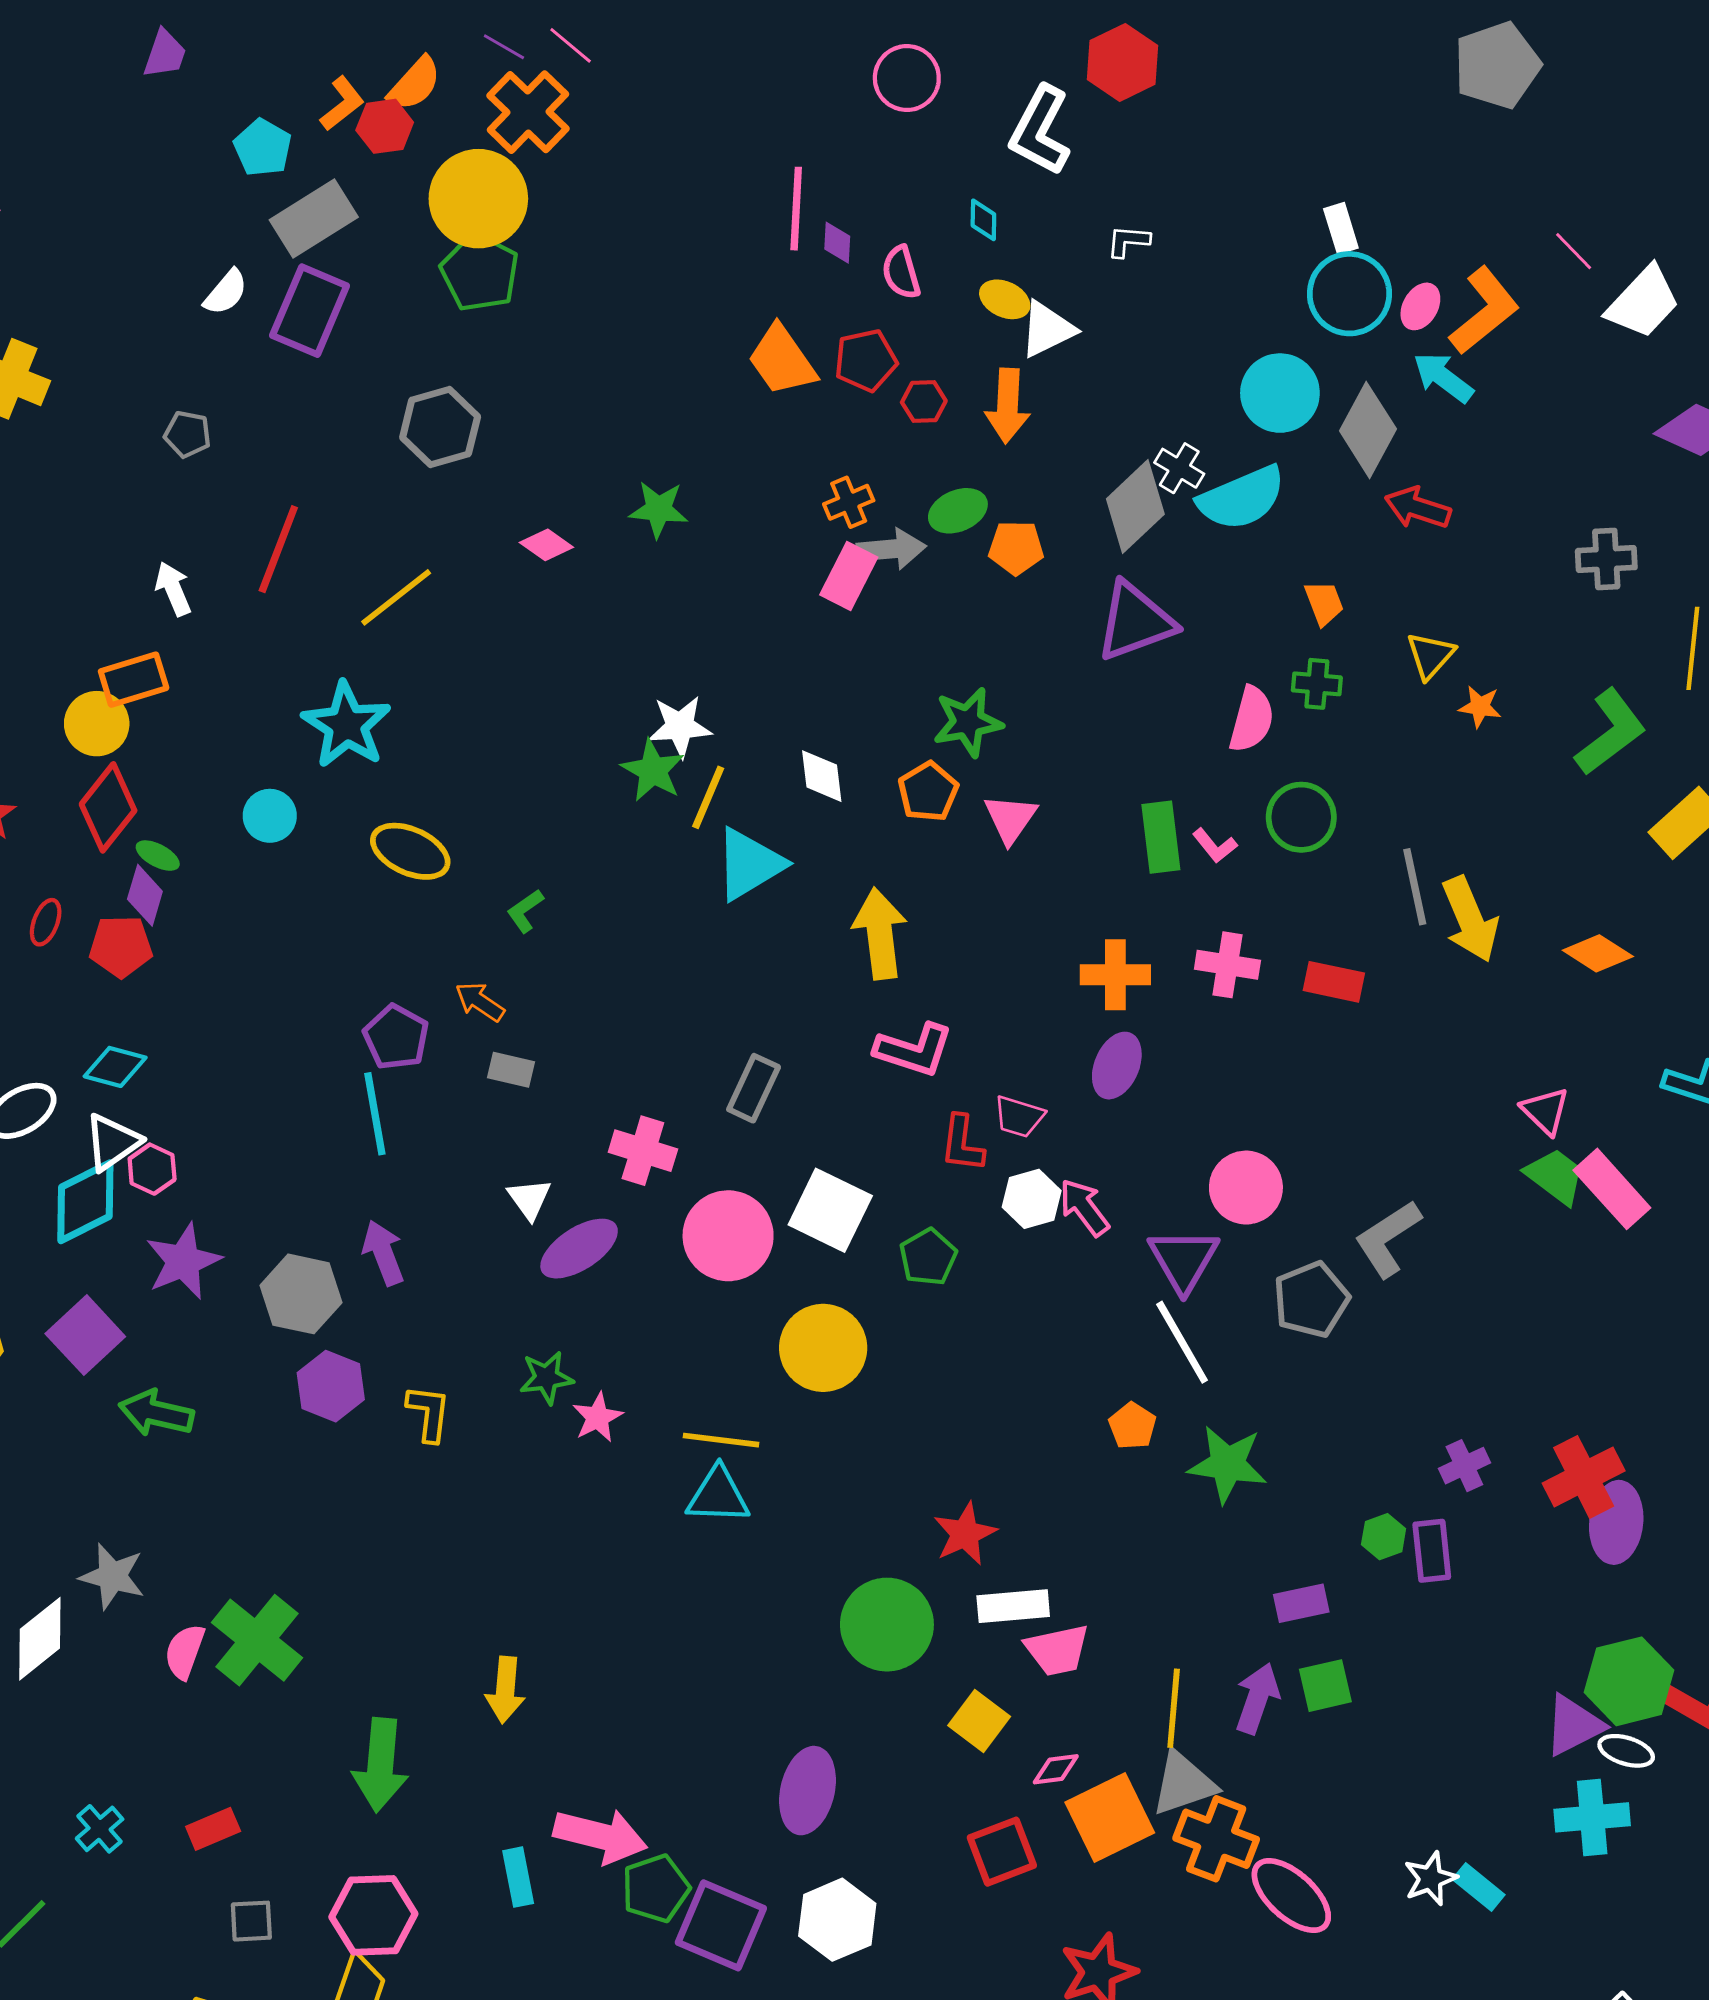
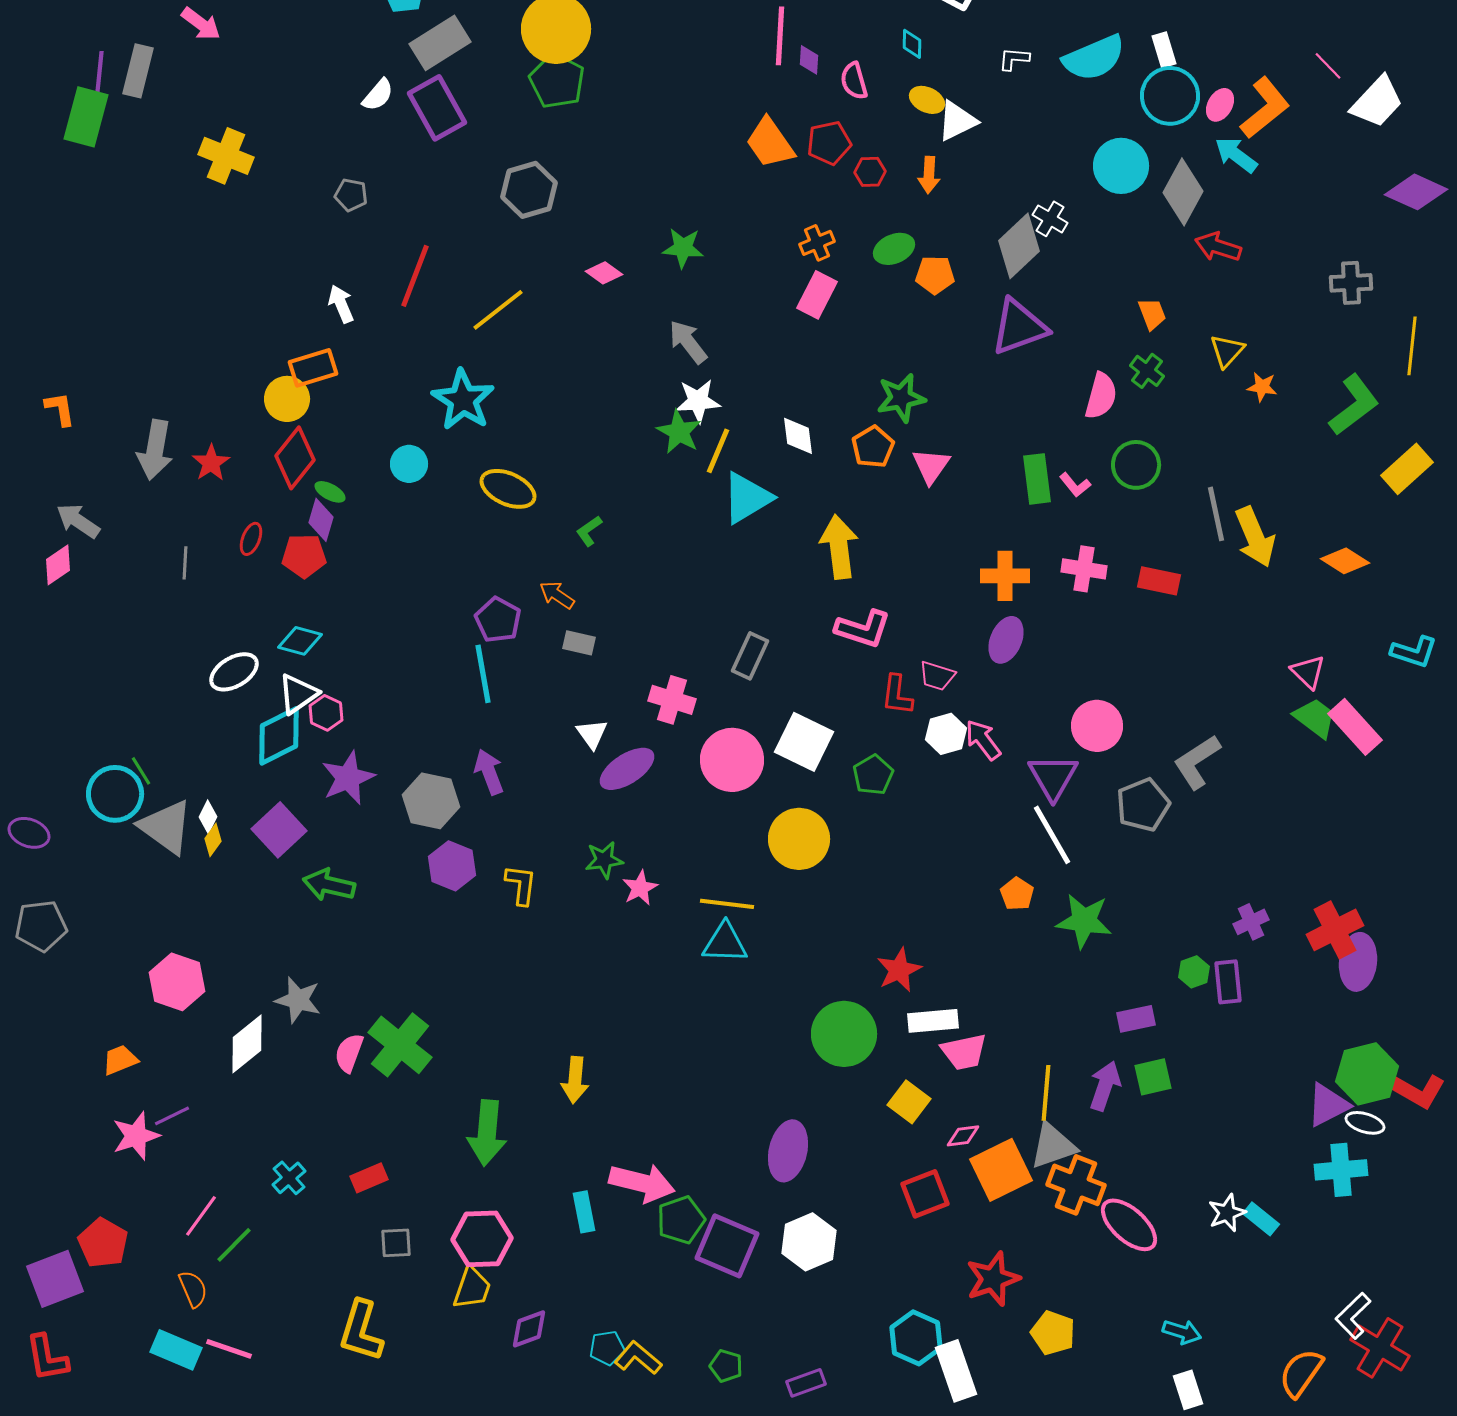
purple rectangle: (310, 311) -> (437, 108), turned -52
orange arrow: (1008, 406) -> (929, 175), size x0.7
cyan semicircle: (1242, 498) -> (1094, 58), moved
gray arrow: (891, 549) -> (688, 342), moved, turned -123
green cross: (1317, 684) -> (1147, 371), turned 32

